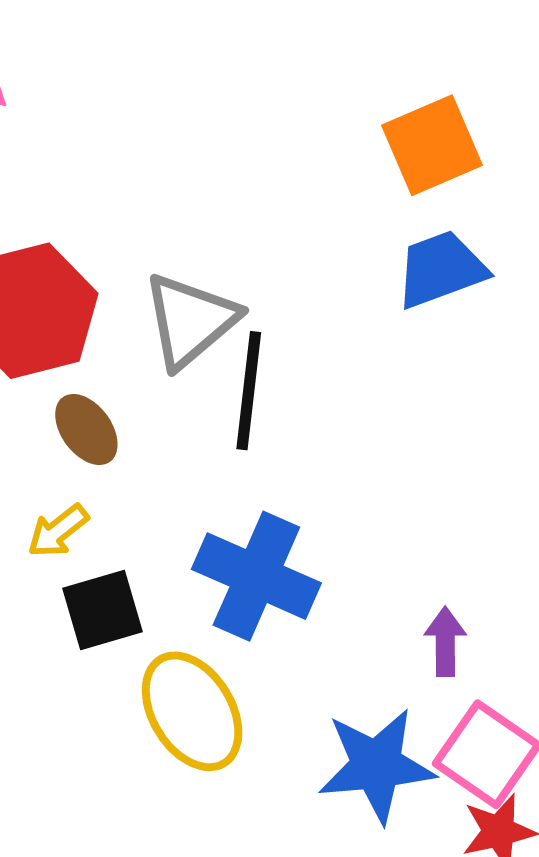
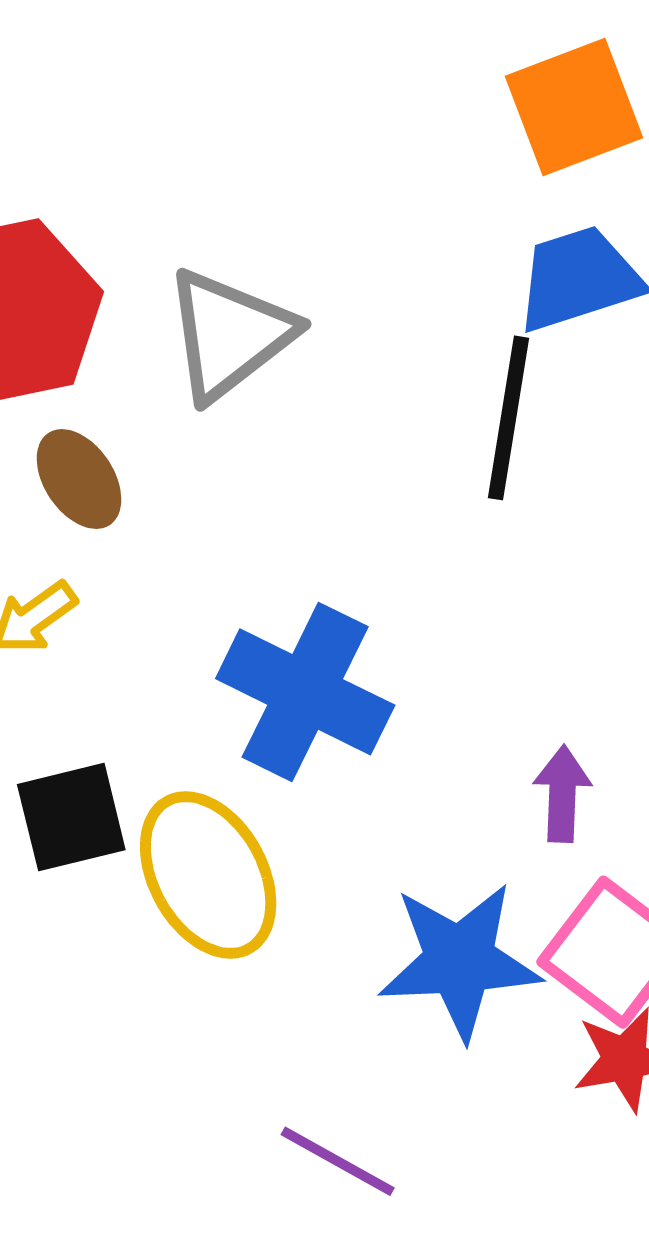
black line: (249, 391) -> (508, 418), moved
black square: (102, 610) -> (71, 817), moved

